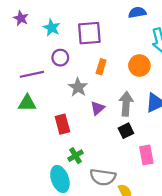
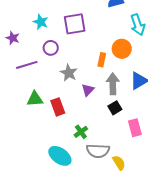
purple star: (21, 18) -> (13, 38), moved
orange rectangle: (101, 67) -> (102, 60), moved
green triangle: (27, 103) -> (35, 99), moved
green cross: (75, 156) -> (81, 132), moved
cyan ellipse: (60, 179) -> (60, 156), turned -30

